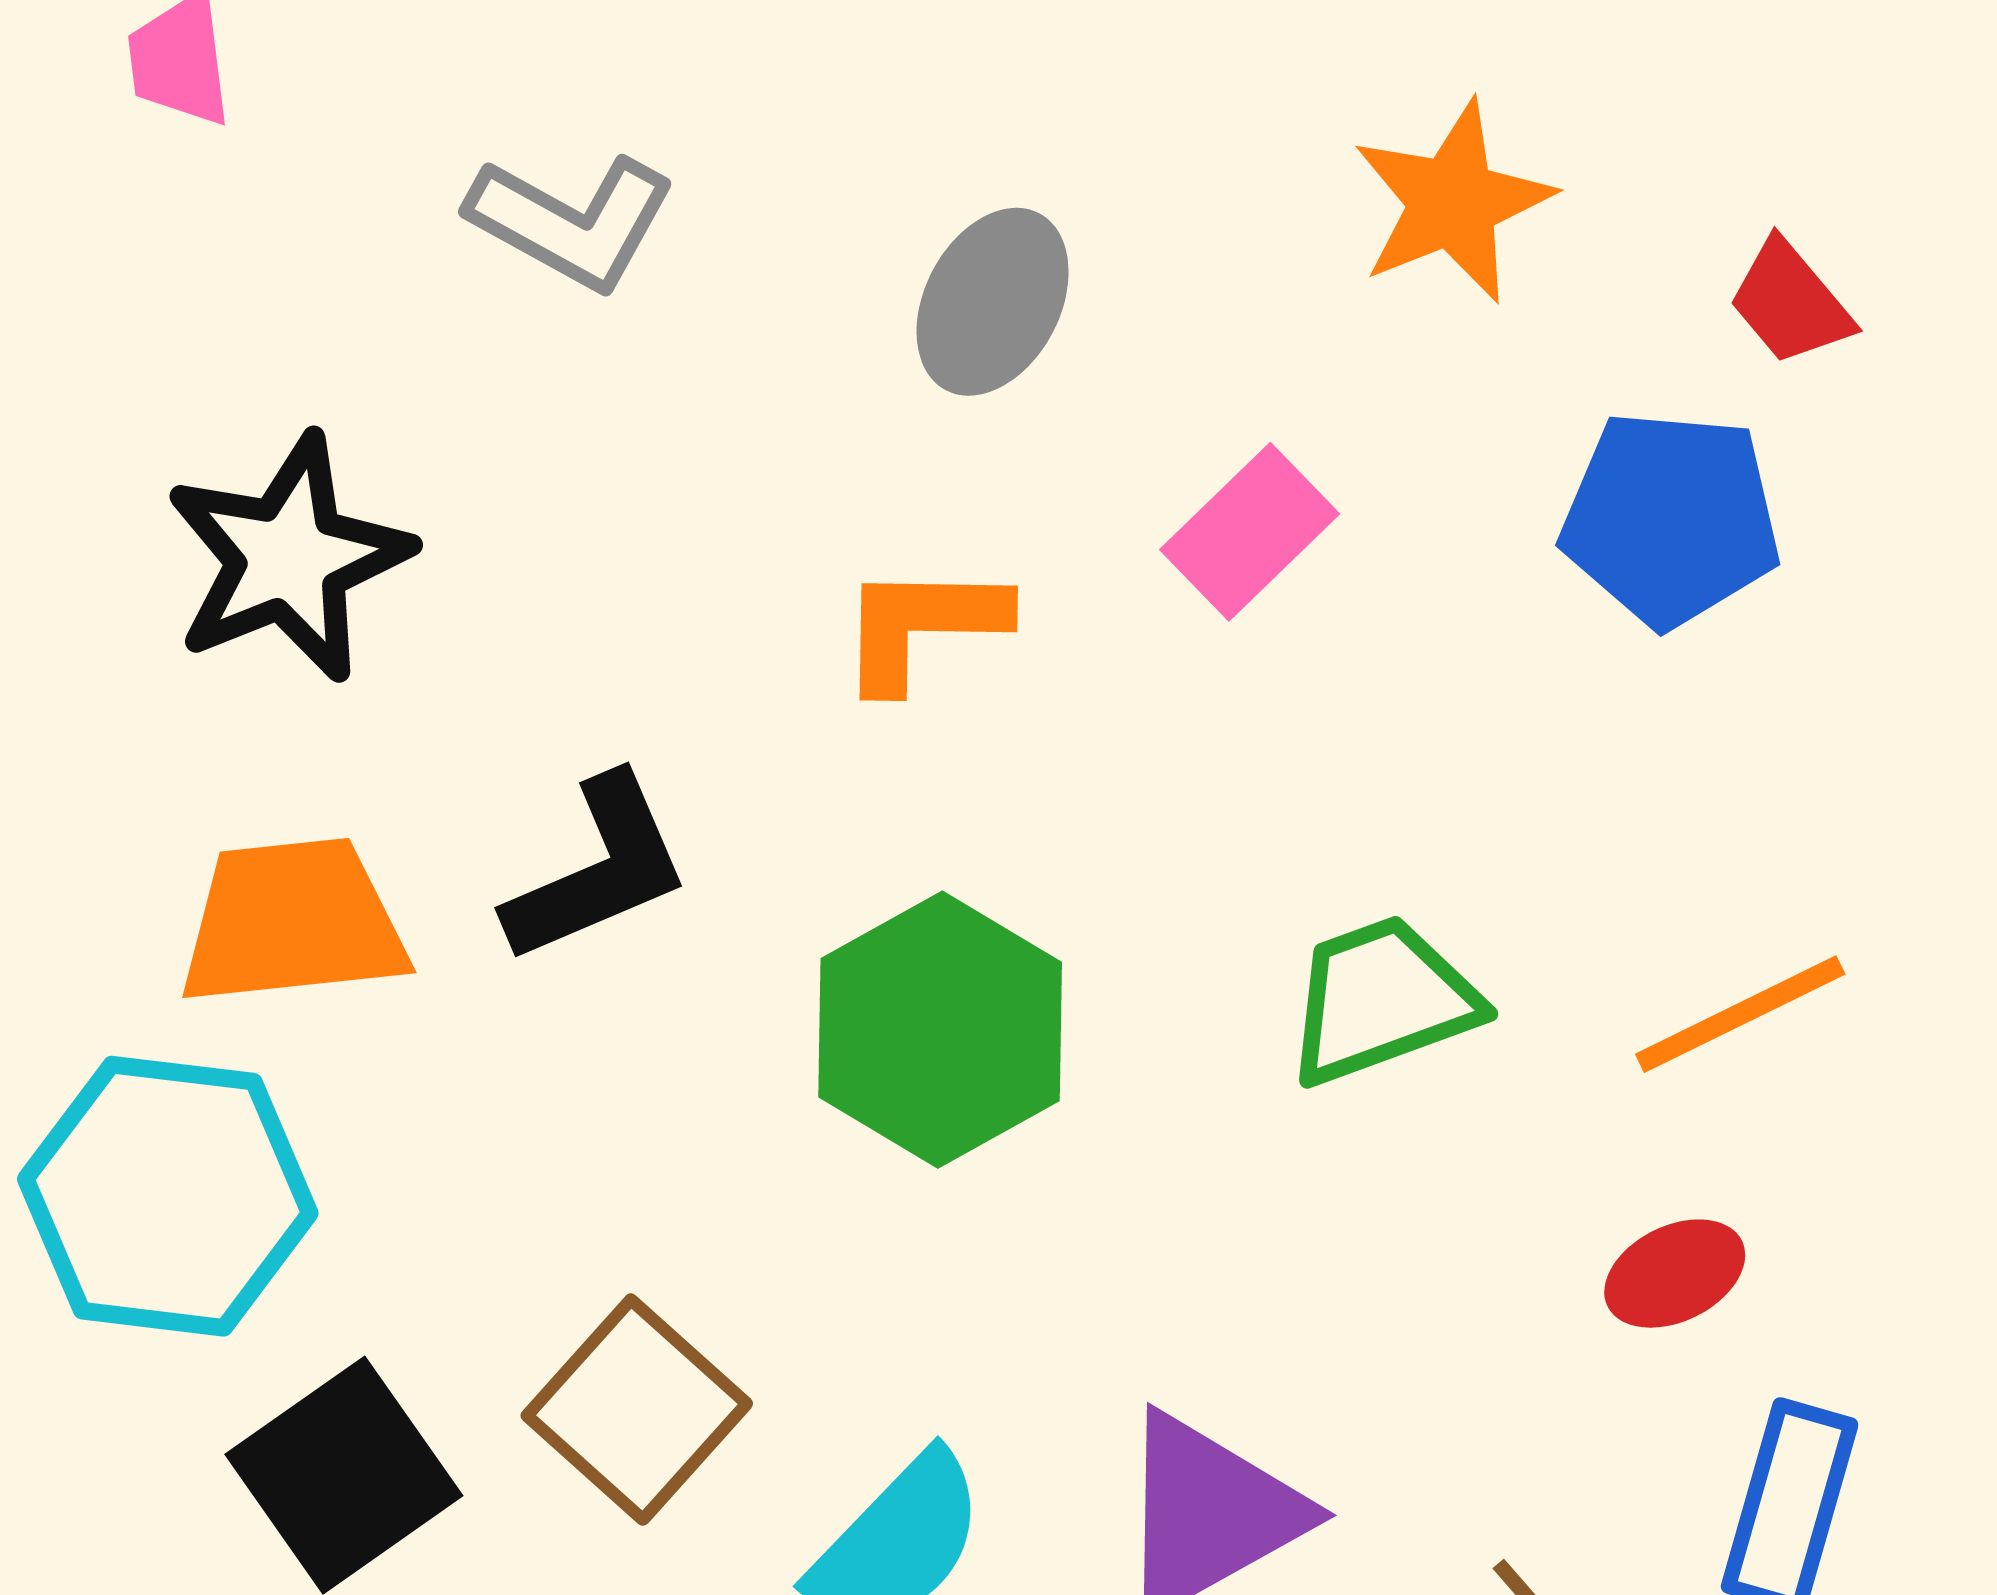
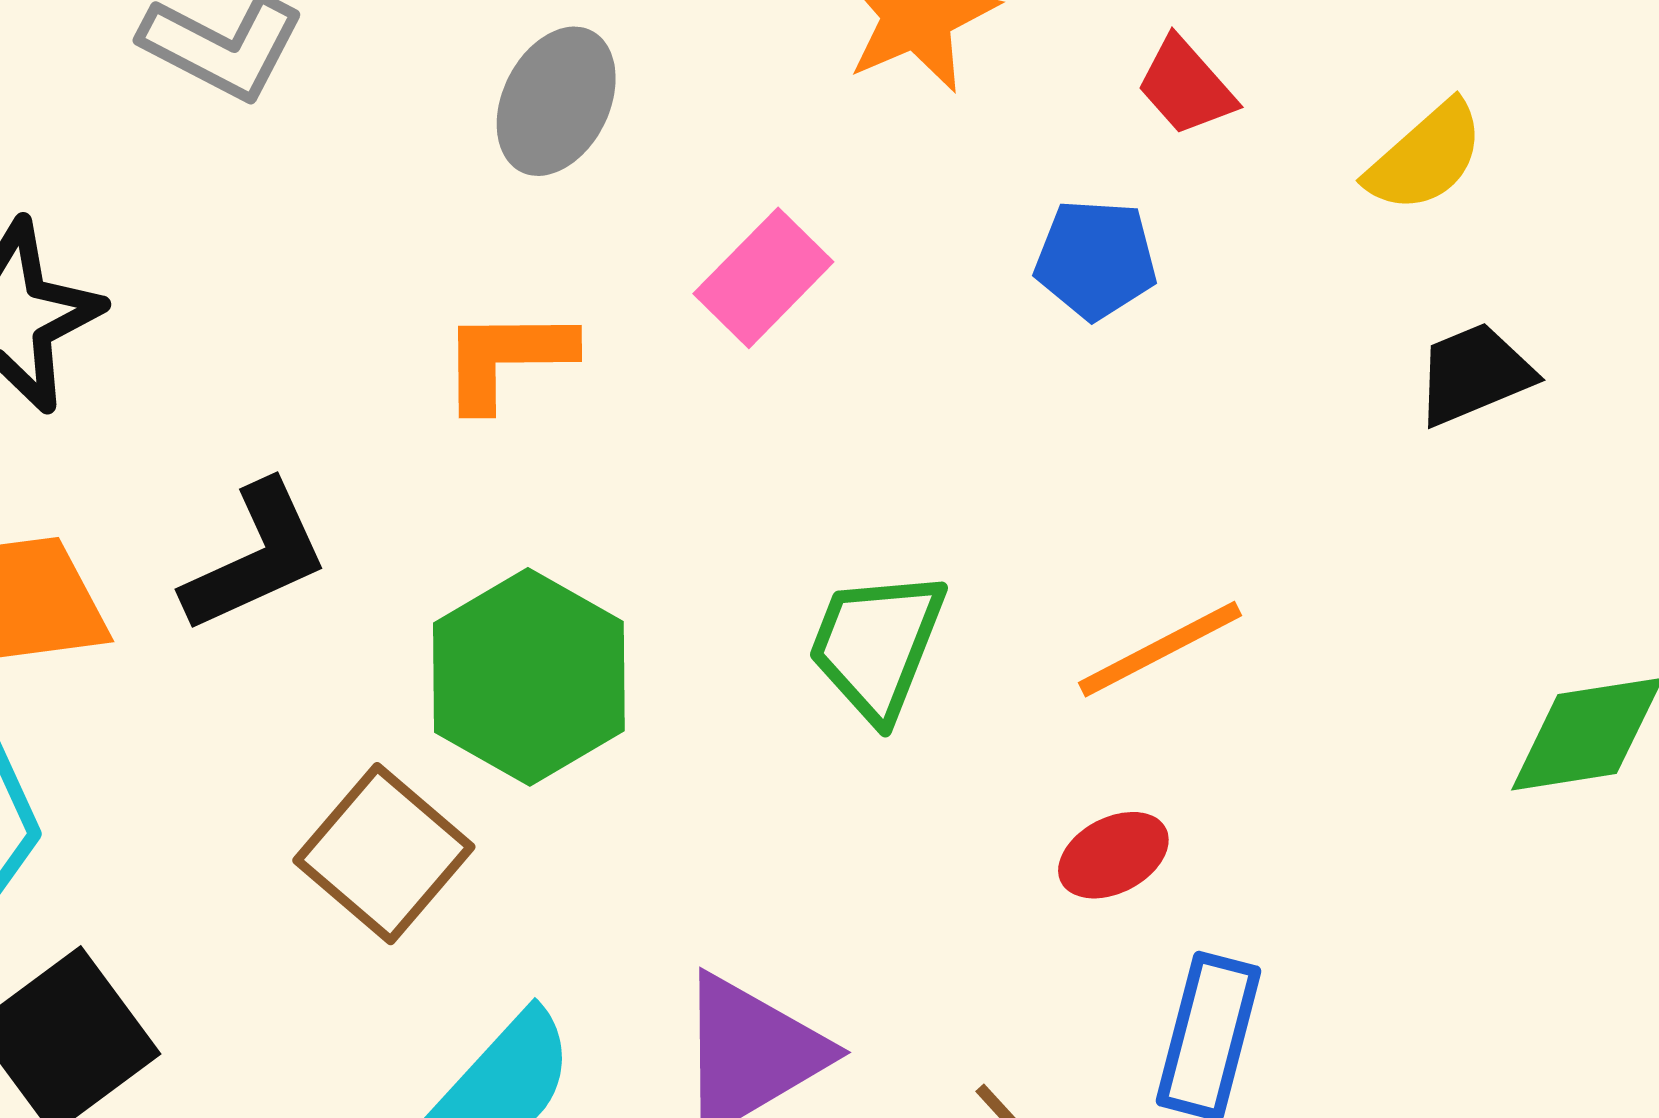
blue pentagon: (1671, 519) -> (1096, 259), size x0.7
green trapezoid: (1382, 1000) -> (877, 645), turned -47
brown square: (637, 1410) -> (384, 854), moved

